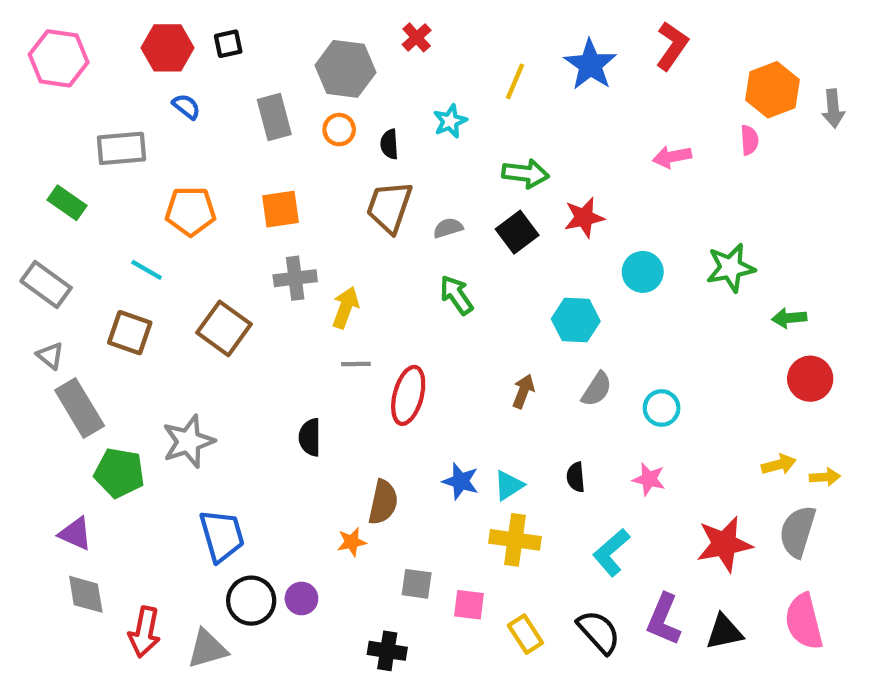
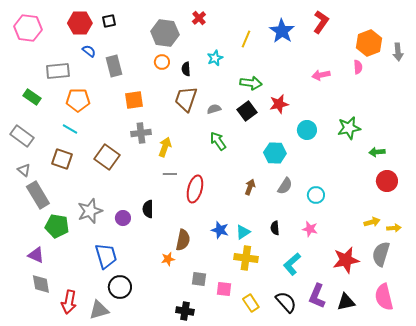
gray rectangle: (274, 117) -> (114, 66), moved
orange pentagon: (191, 211) -> (78, 100), moved
purple circle: (301, 598) -> (123, 218), moved

